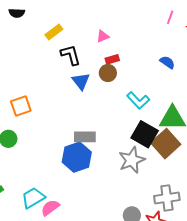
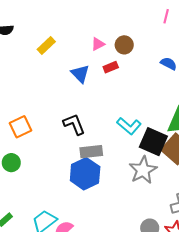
black L-shape: (71, 55) -> (74, 124), moved
brown circle: (108, 73) -> (124, 45), moved
blue triangle: (81, 81) -> (80, 74), moved
cyan L-shape: (138, 100) -> (129, 126), moved

